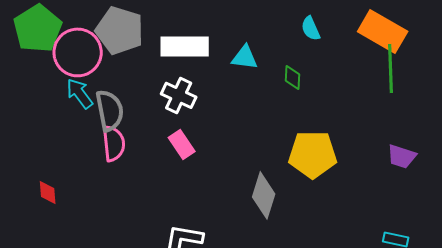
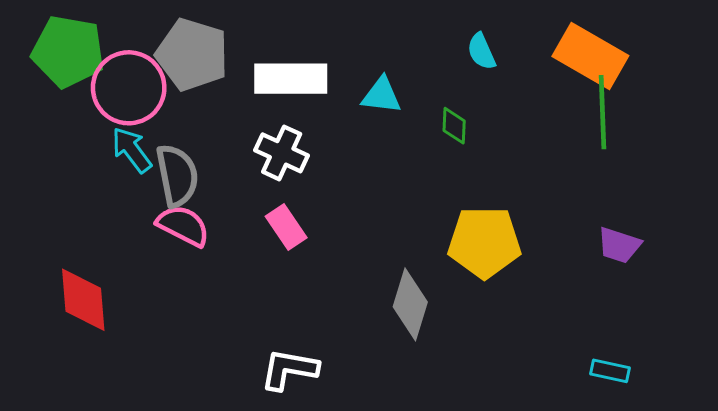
green pentagon: (38, 28) -> (68, 51), turned -30
pink semicircle: (114, 143) -> (183, 226), turned -57
red diamond: (48, 192) -> (83, 300), size x1.8

